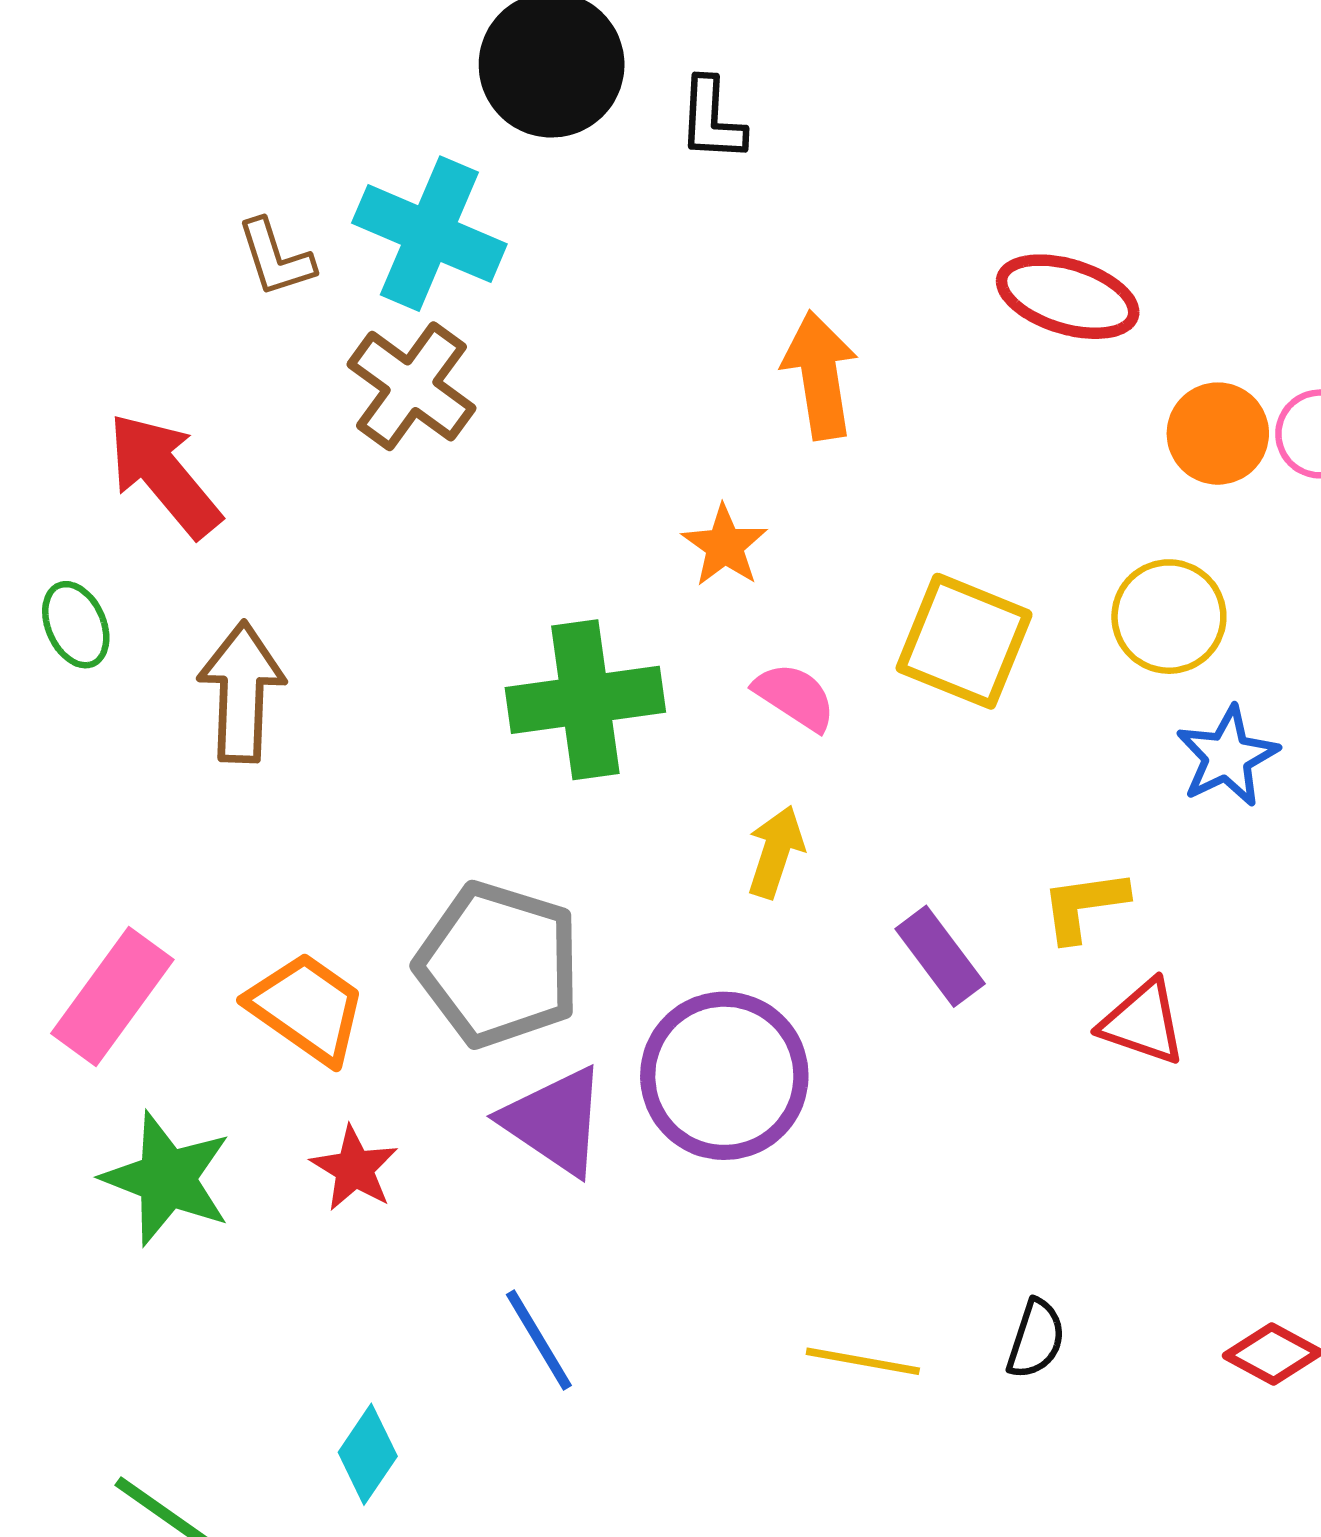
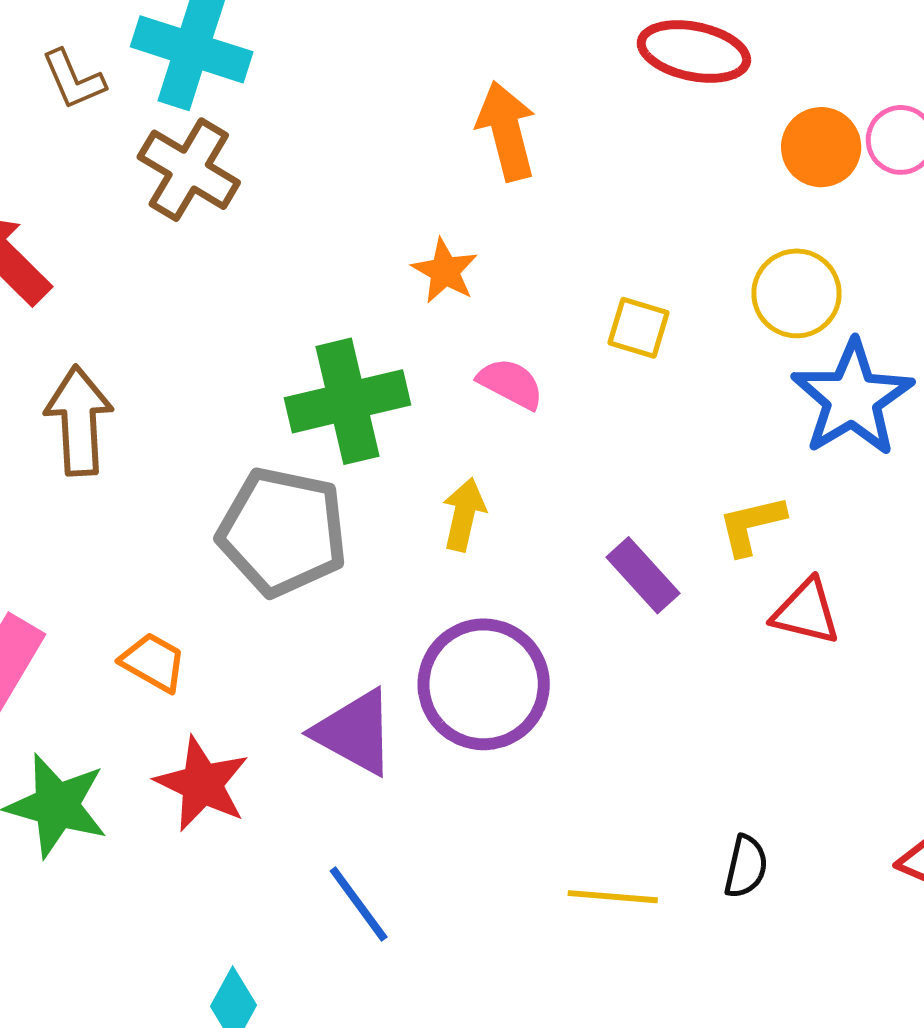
yellow square: (964, 641) -> (639, 328), size x0.6
blue star: (1227, 756) -> (852, 398), size x1.5
yellow arrow: (776, 852) -> (464, 514), moved
gray pentagon: (498, 965) -> (283, 532), moved
orange trapezoid: (307, 1008) -> (153, 662), size x0.7
red star: (354, 1169) -> (202, 784), size x1.4

